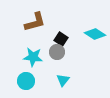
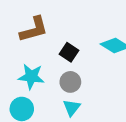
gray circle: (57, 52) -> (70, 82), moved

